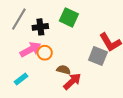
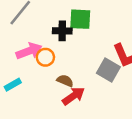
green square: (69, 17) -> (80, 19), turned -30
black cross: (40, 27) -> (62, 31), moved

